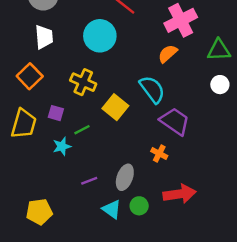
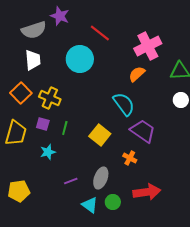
yellow cross: (83, 82) -> (50, 98), moved
yellow square: (115, 107) -> (100, 135), moved
green line: (82, 130) -> (65, 128), moved, turned -48
yellow pentagon: (39, 212) -> (19, 191), moved

